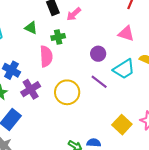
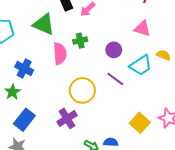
green triangle: (31, 28) -> (44, 24), size x1.6
green cross: (58, 37) -> (80, 41), moved
purple cross: (31, 89) -> (67, 118), moved

